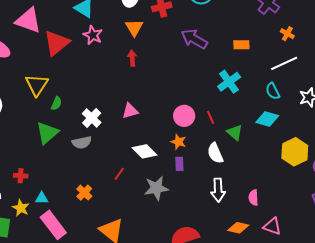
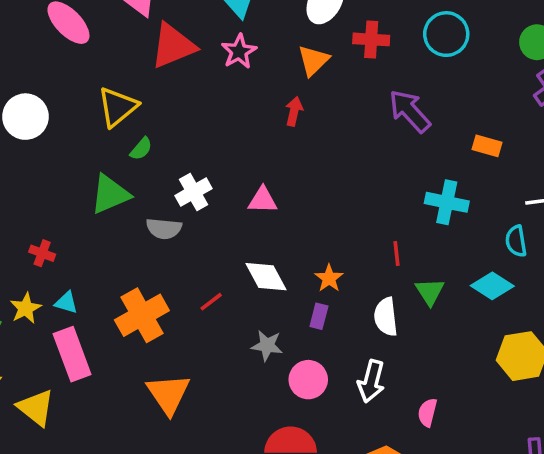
cyan cross: (229, 82) -> (447, 202), turned 30
pink circle: (184, 116) -> (308, 380), moved
gray star: (156, 188) -> (267, 345), size x0.7
orange cross: (84, 193) -> (142, 315), size x1.8

